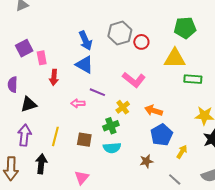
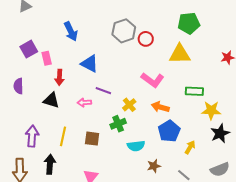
blue arrow: (85, 41) -> (71, 31), moved
green rectangle: (193, 79) -> (194, 91), moved
pink L-shape: (134, 80) -> (152, 80), moved
black triangle: (29, 104) -> (51, 100), moved, turned 36
cyan semicircle: (112, 148) -> (136, 146), moved
brown star: (146, 161) -> (154, 166), moved

